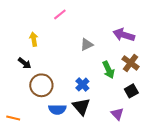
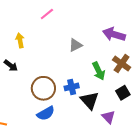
brown circle: (41, 85) -> (43, 88), moved
blue cross: (82, 85) -> (72, 87), turned 32
black triangle: (81, 107) -> (90, 100), moved
blue semicircle: (57, 109) -> (46, 113), turned -30

